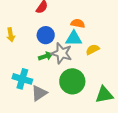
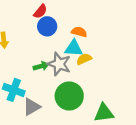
blue circle: (46, 35) -> (47, 26), moved
yellow semicircle: (93, 50) -> (84, 59), moved

